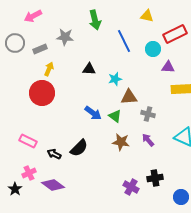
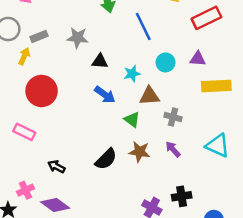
gray star: (65, 37) -> (77, 38), moved
cyan circle: (153, 49) -> (166, 62), moved
yellow arrow: (49, 69) -> (24, 56), moved
blue arrow: (93, 113) -> (105, 95), moved
pink rectangle: (28, 141) -> (24, 132), moved
black semicircle: (79, 148) -> (106, 159), moved

